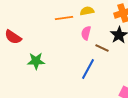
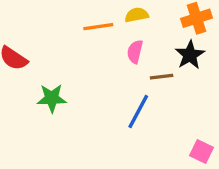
brown line: (102, 48) -> (162, 77), turned -32

